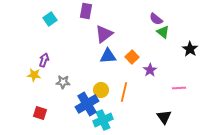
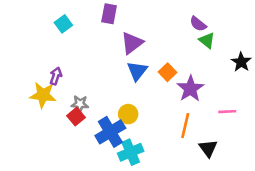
blue triangle: (108, 56) -> (137, 71), turned -48
purple star: (150, 70) -> (190, 89), size x1.5
yellow star: (34, 75) -> (43, 95), size x1.5
orange line: (124, 92) -> (185, 126), moved
red square: (40, 113) -> (76, 117), moved, turned 32

